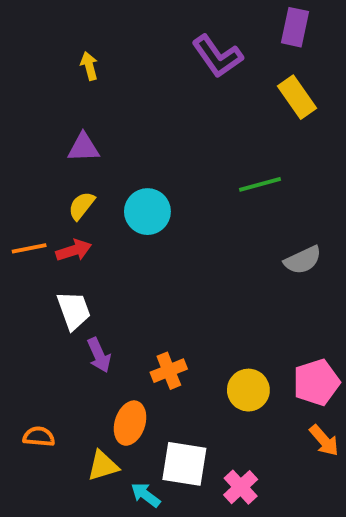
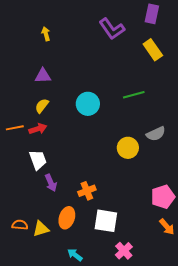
cyan circle: (147, 212) -> (88, 104), moved
yellow circle: (248, 390) -> (128, 148), moved
white square: (184, 464) -> (106, 221), moved
yellow triangle: (103, 466) -> (41, 229), moved

